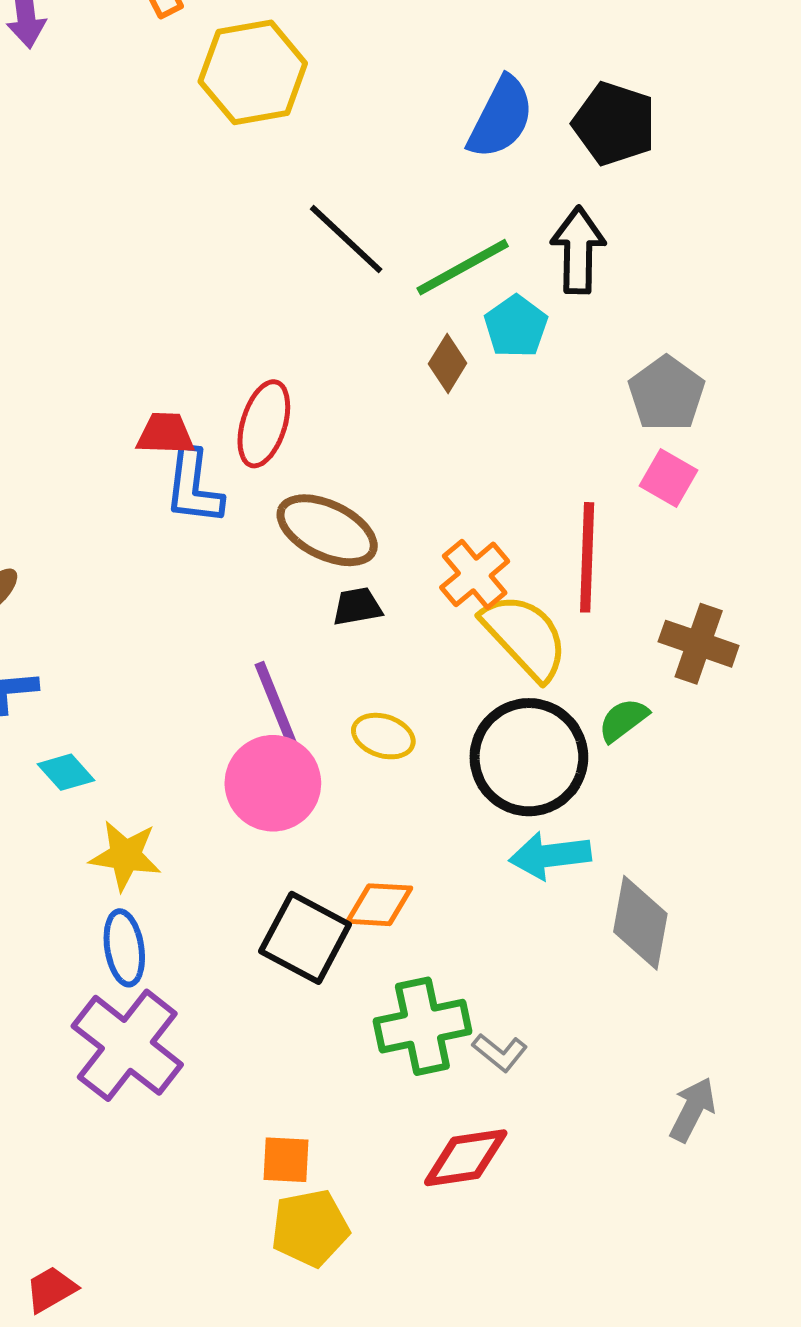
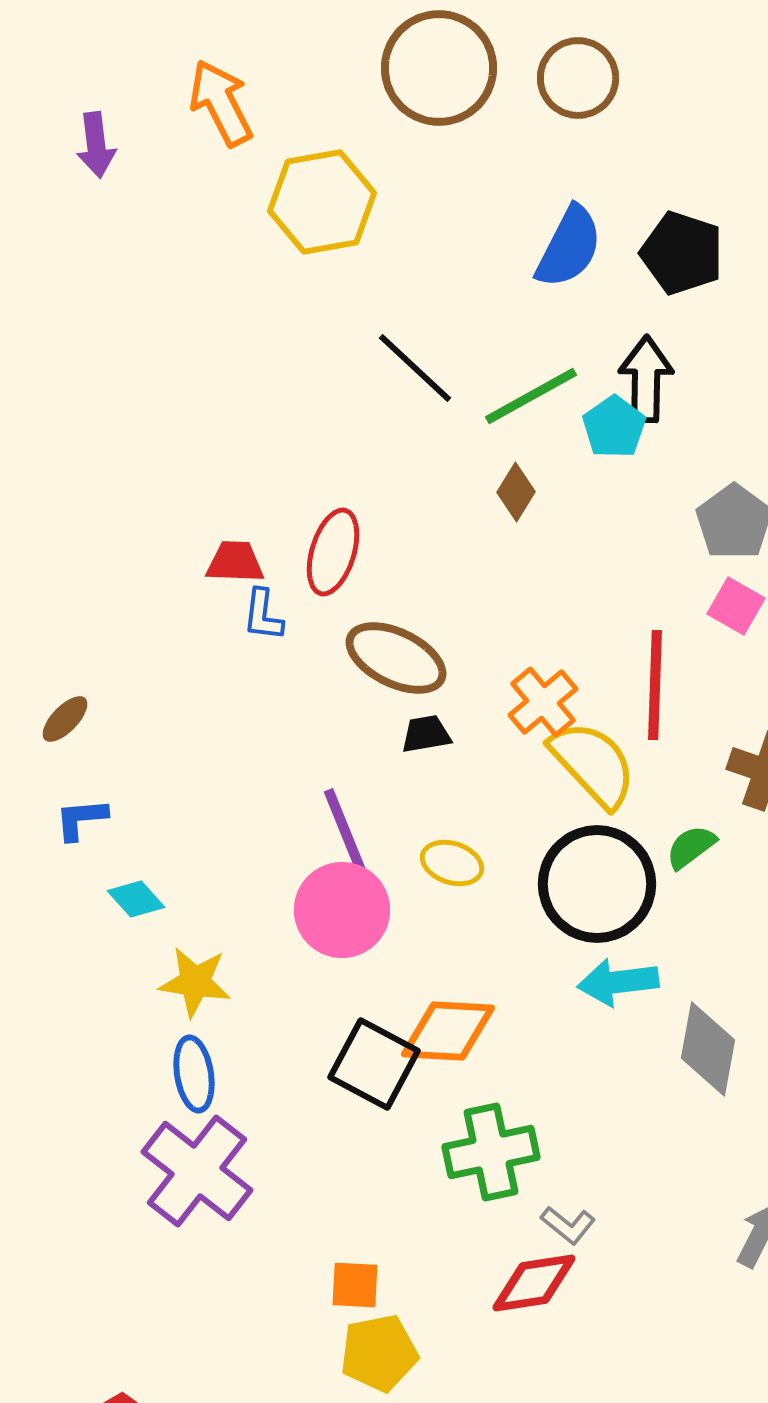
cyan pentagon: (516, 326) -> (614, 427), moved
blue L-shape: (194, 487) -> (263, 615), size x0.7
orange diamond: (379, 905) -> (448, 1031), size x1.4
gray L-shape: (500, 1052) -> (568, 1225), moved

